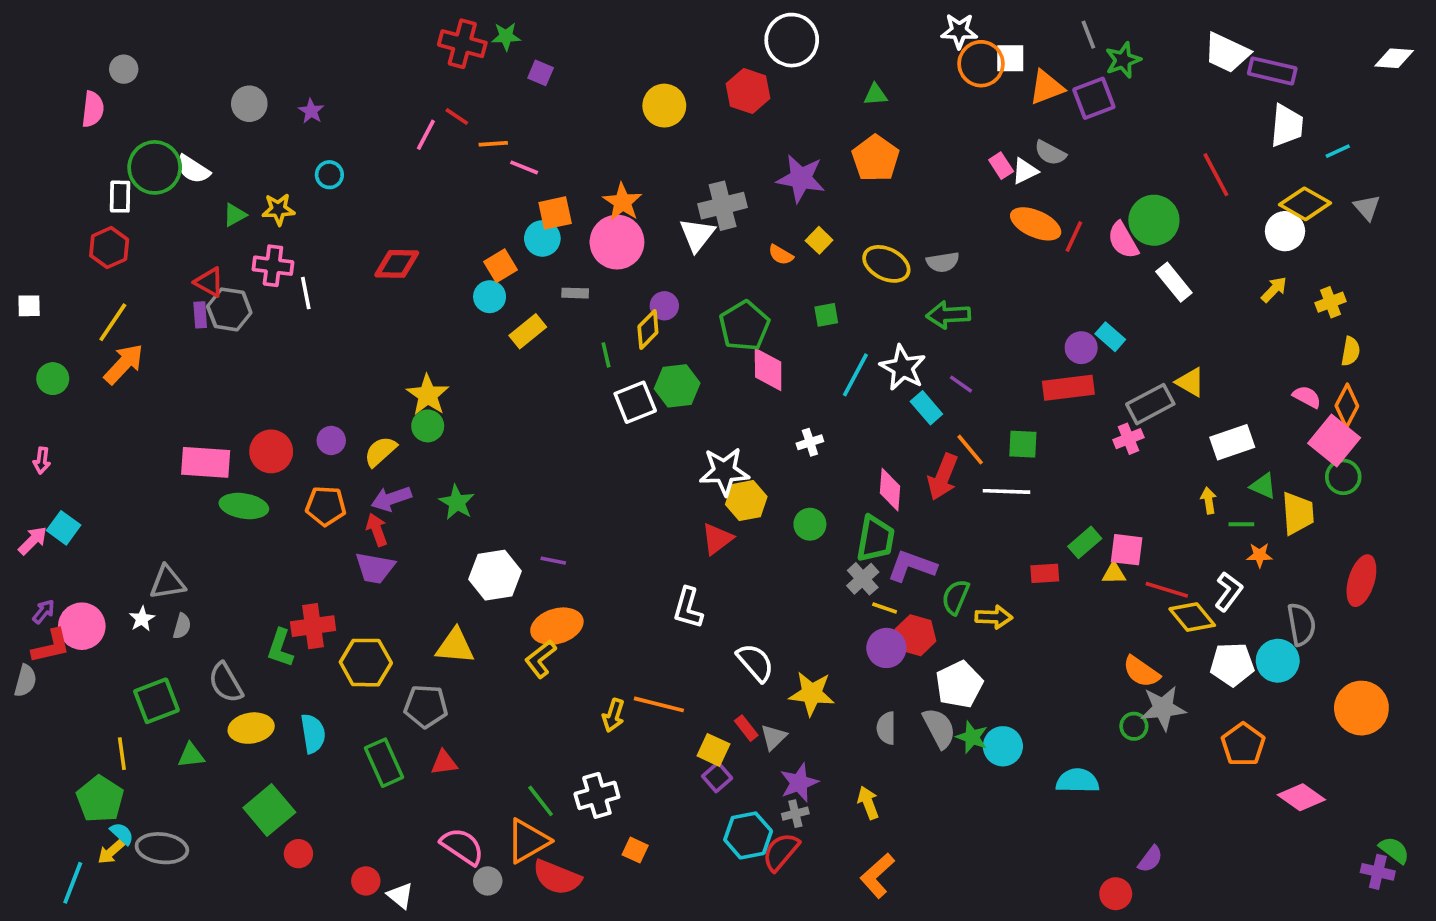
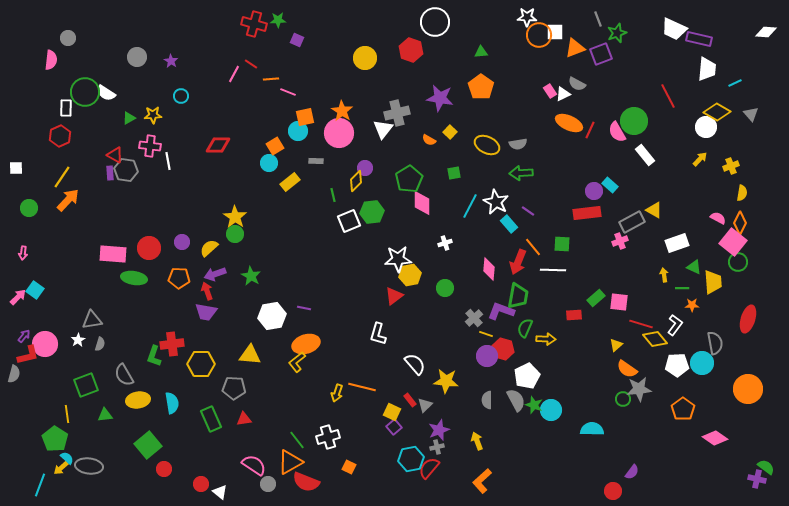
green trapezoid: (875, 539) -> (518, 296), moved
yellow triangle: (1114, 573) -> (616, 345), moved, turned -40

